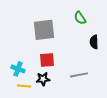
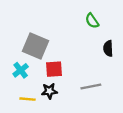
gray square: (44, 30) -> (36, 46), moved, turned 30
cyan cross: (18, 69) -> (21, 70), moved, turned 32

